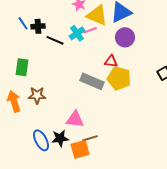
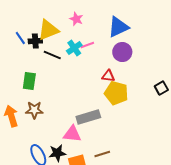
yellow triangle: (97, 15) -> (48, 30), moved, turned -45
green rectangle: (22, 67) -> (29, 81), moved
gray rectangle: (92, 81) -> (88, 117), moved, turned -40
brown line: (90, 138) -> (102, 154), moved

